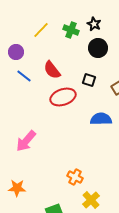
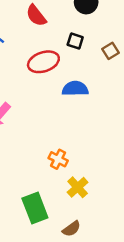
red semicircle: (52, 70) -> (36, 16), moved
blue semicircle: (101, 119) -> (75, 89), moved

